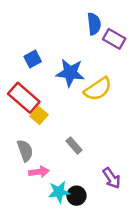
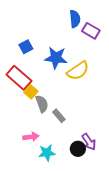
gray semicircle: (25, 151) -> (42, 104), moved
black circle: (77, 196) -> (78, 149), moved

